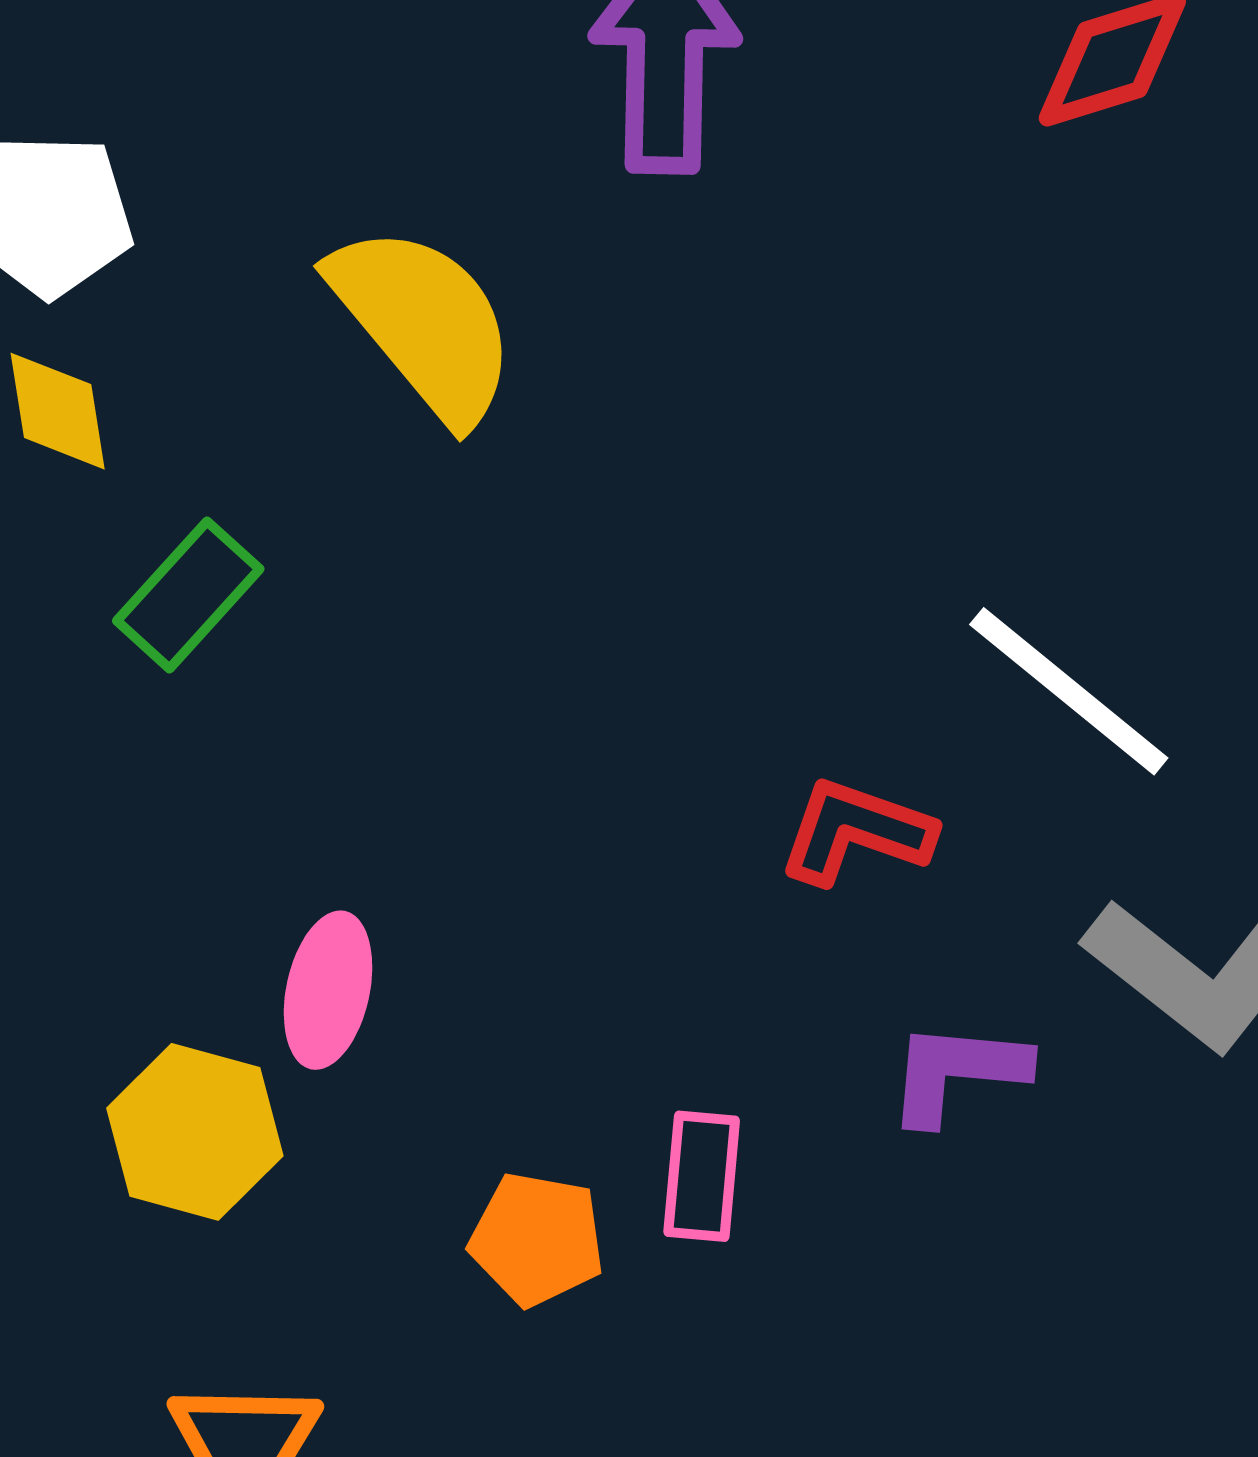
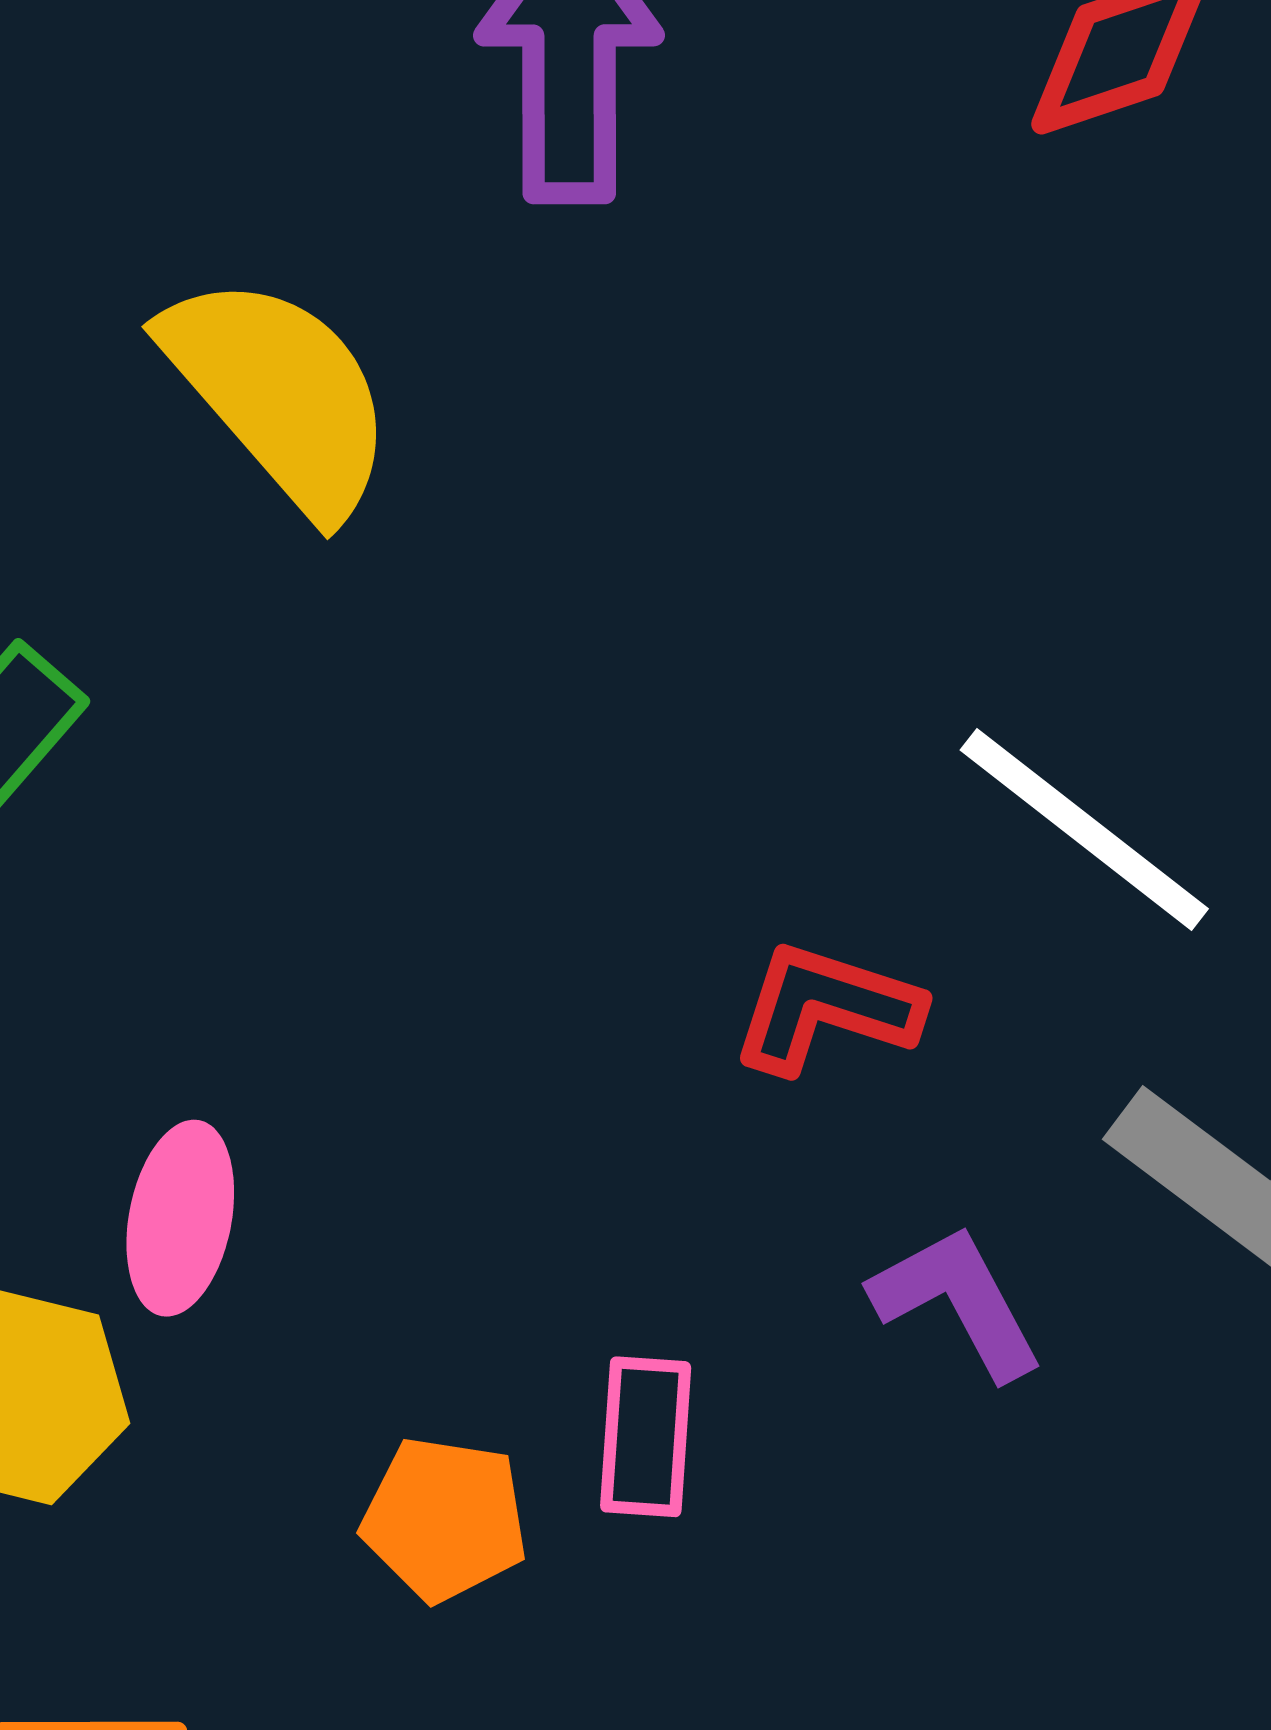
purple L-shape: (957, 1072) -> (957, 1302), turned 58

